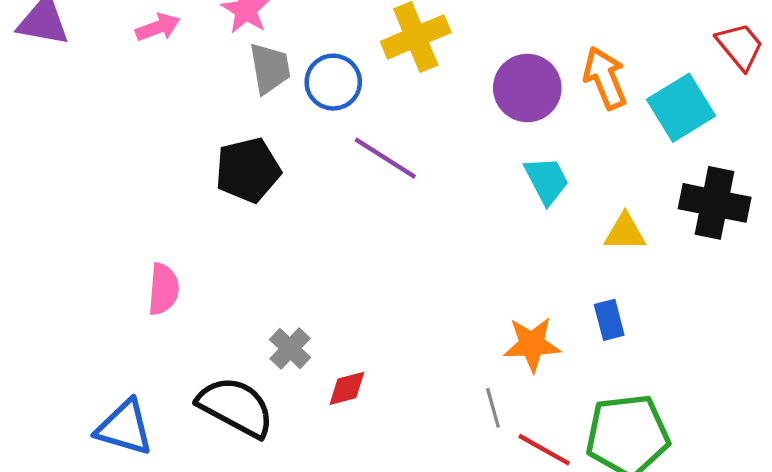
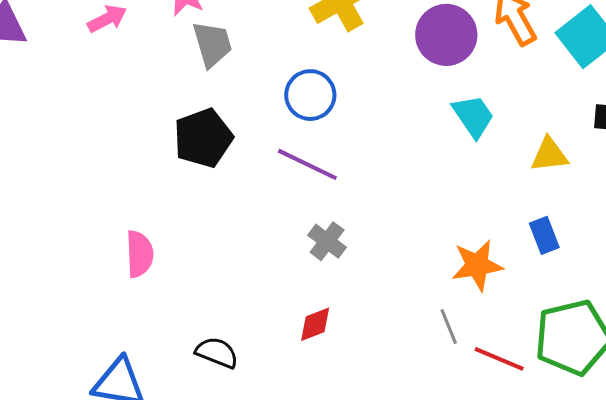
blue circle: (333, 82) -> (310, 95), moved
purple line: (385, 158) -> (307, 164), moved
gray cross: (290, 348) -> (327, 241), moved
black semicircle: (236, 407) -> (217, 353), size x0.6

